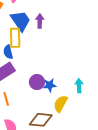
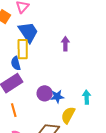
purple arrow: (40, 21) -> (65, 44), moved

